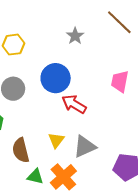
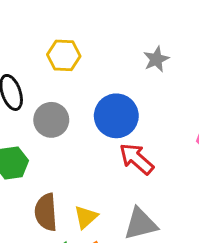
yellow triangle: (56, 140) -> (86, 217), moved

